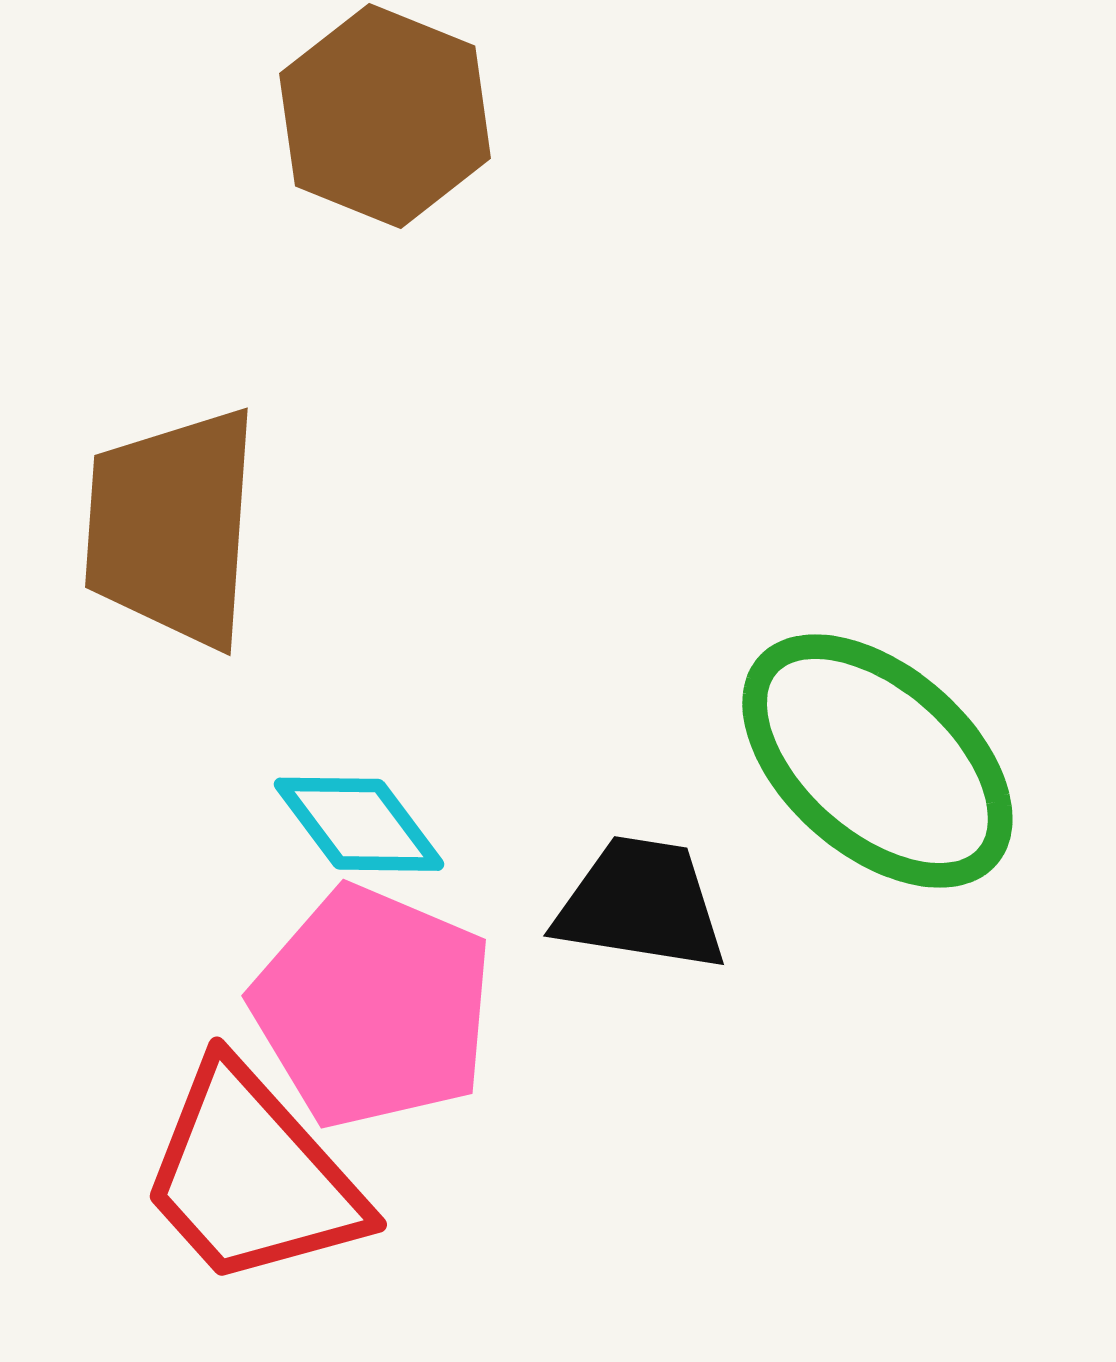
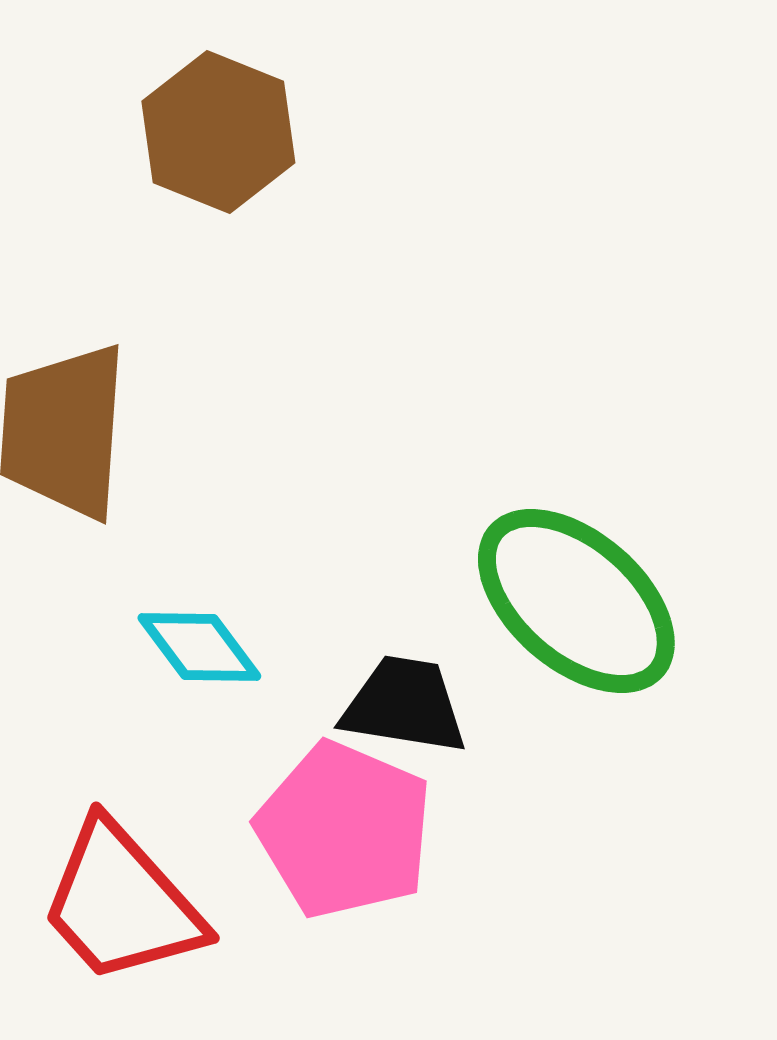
pink pentagon: (373, 1007) -> (344, 830), moved

